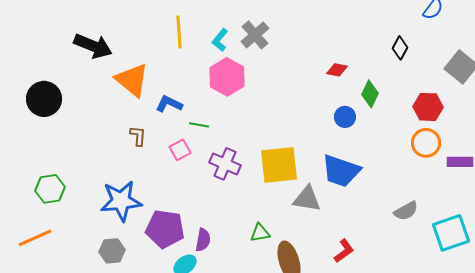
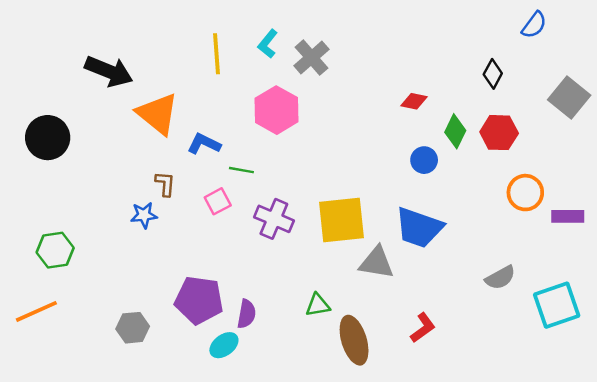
cyan L-shape: (220, 40) -> (268, 44), moved
red hexagon: (428, 107) -> (499, 133), moved
blue star: (121, 201) -> (144, 215), moved, size x0.5

